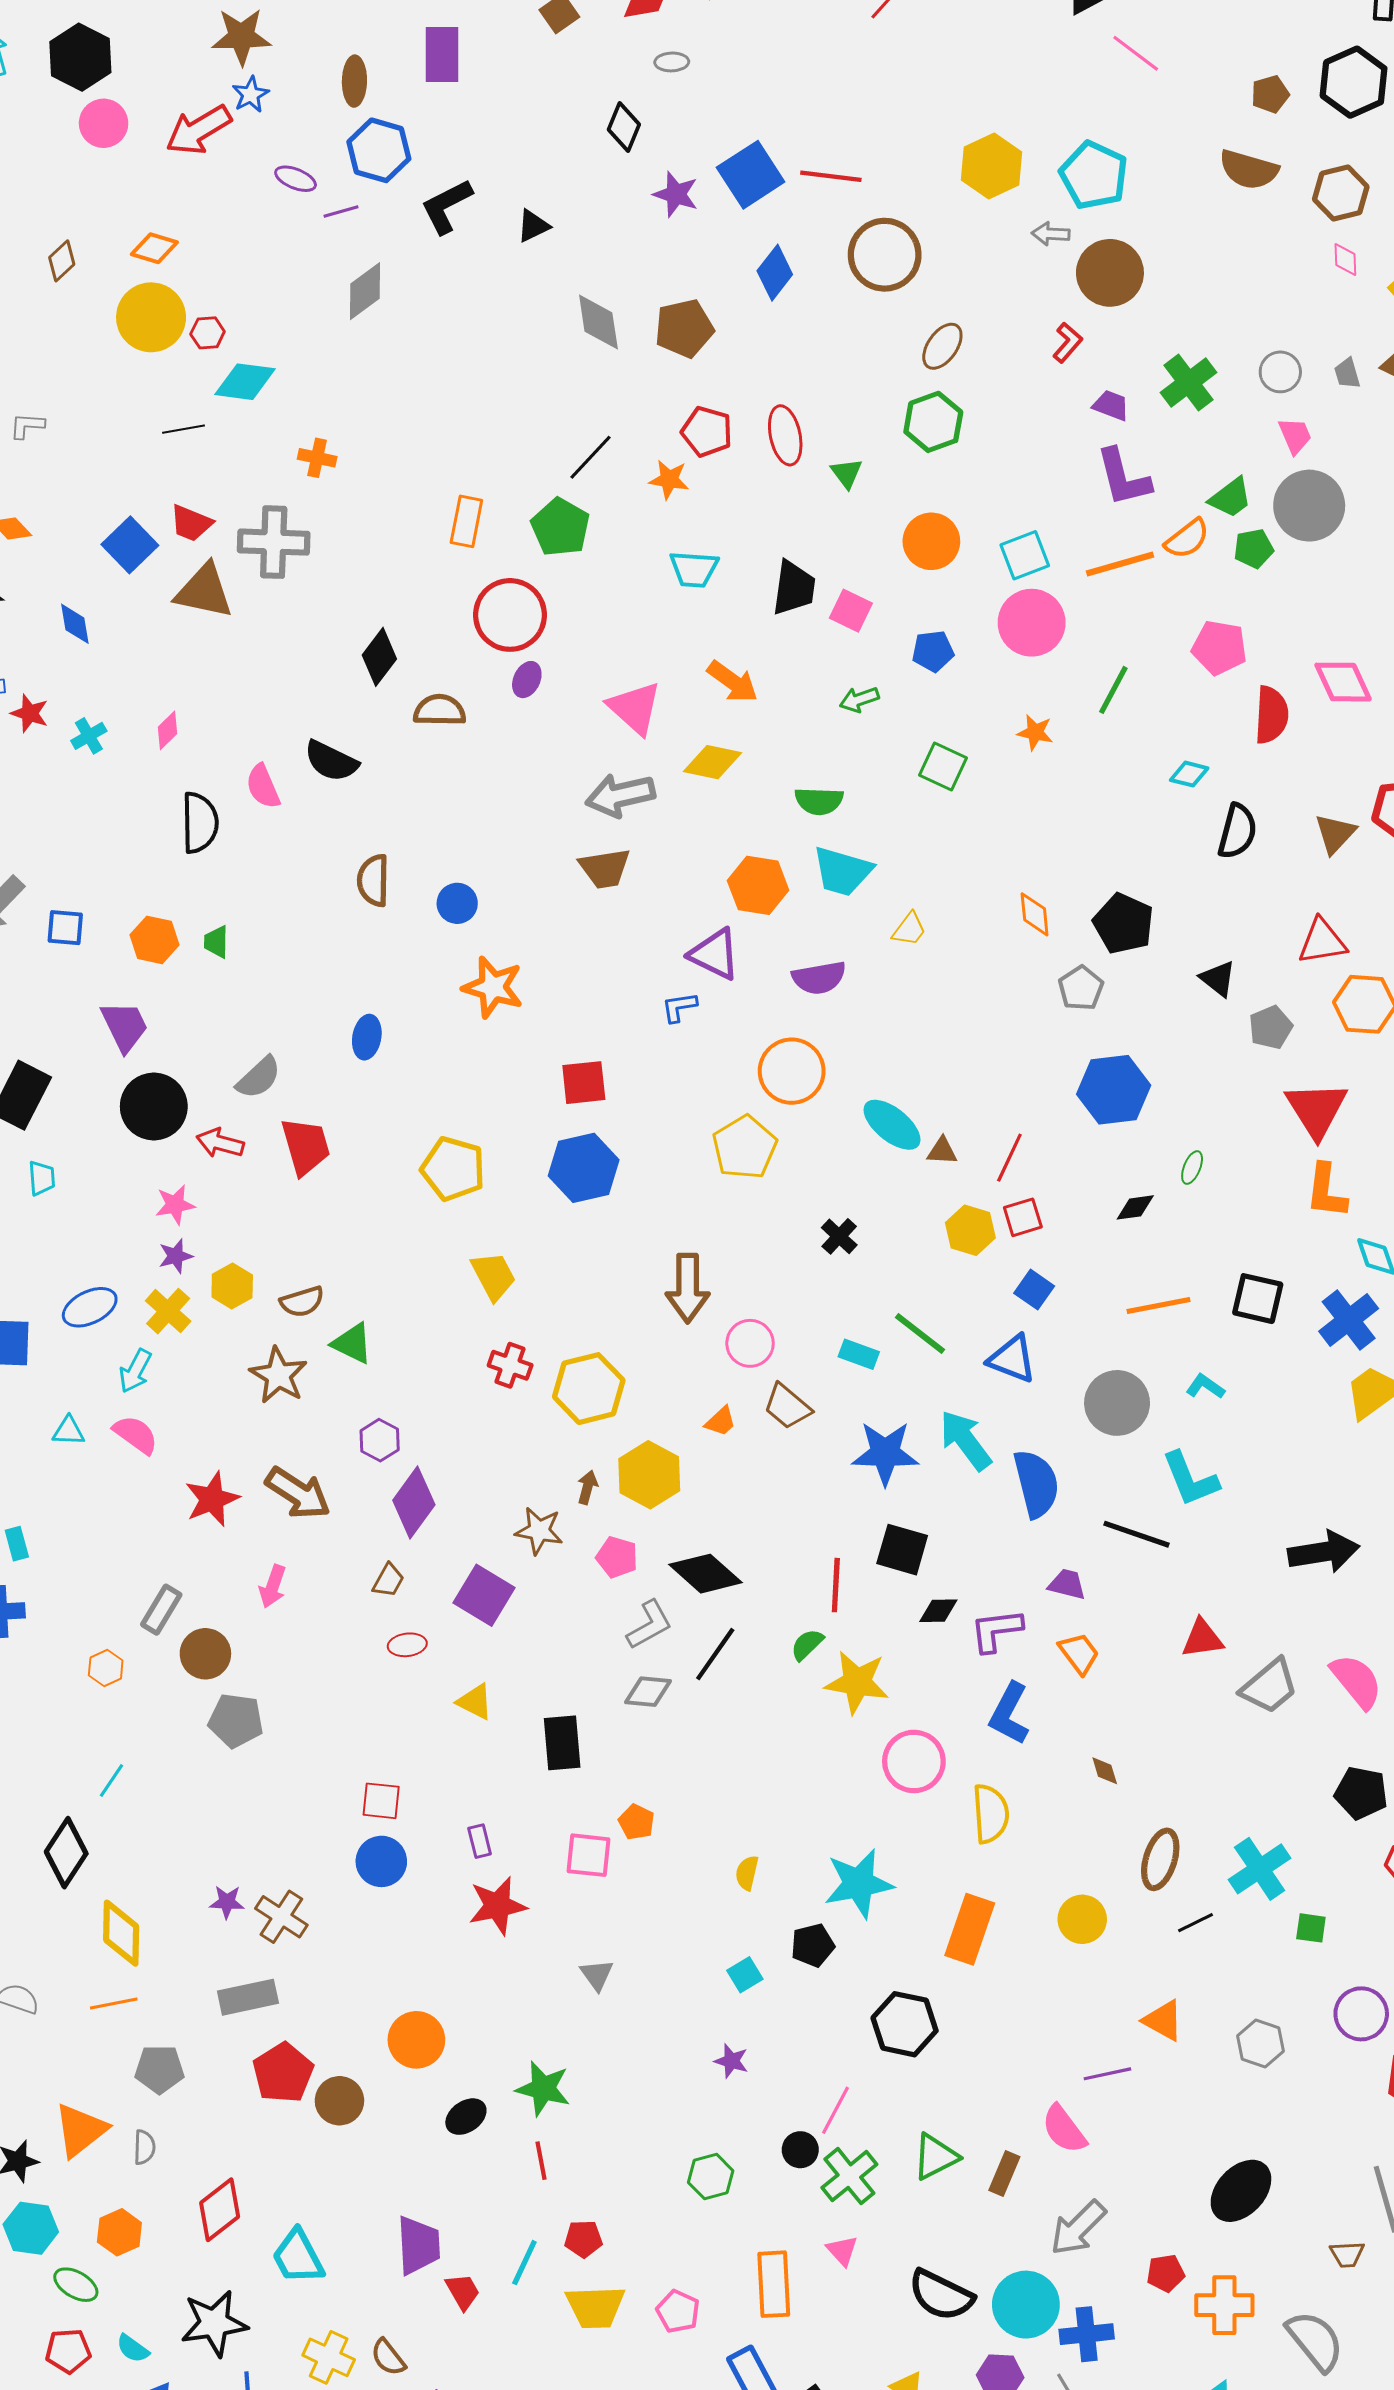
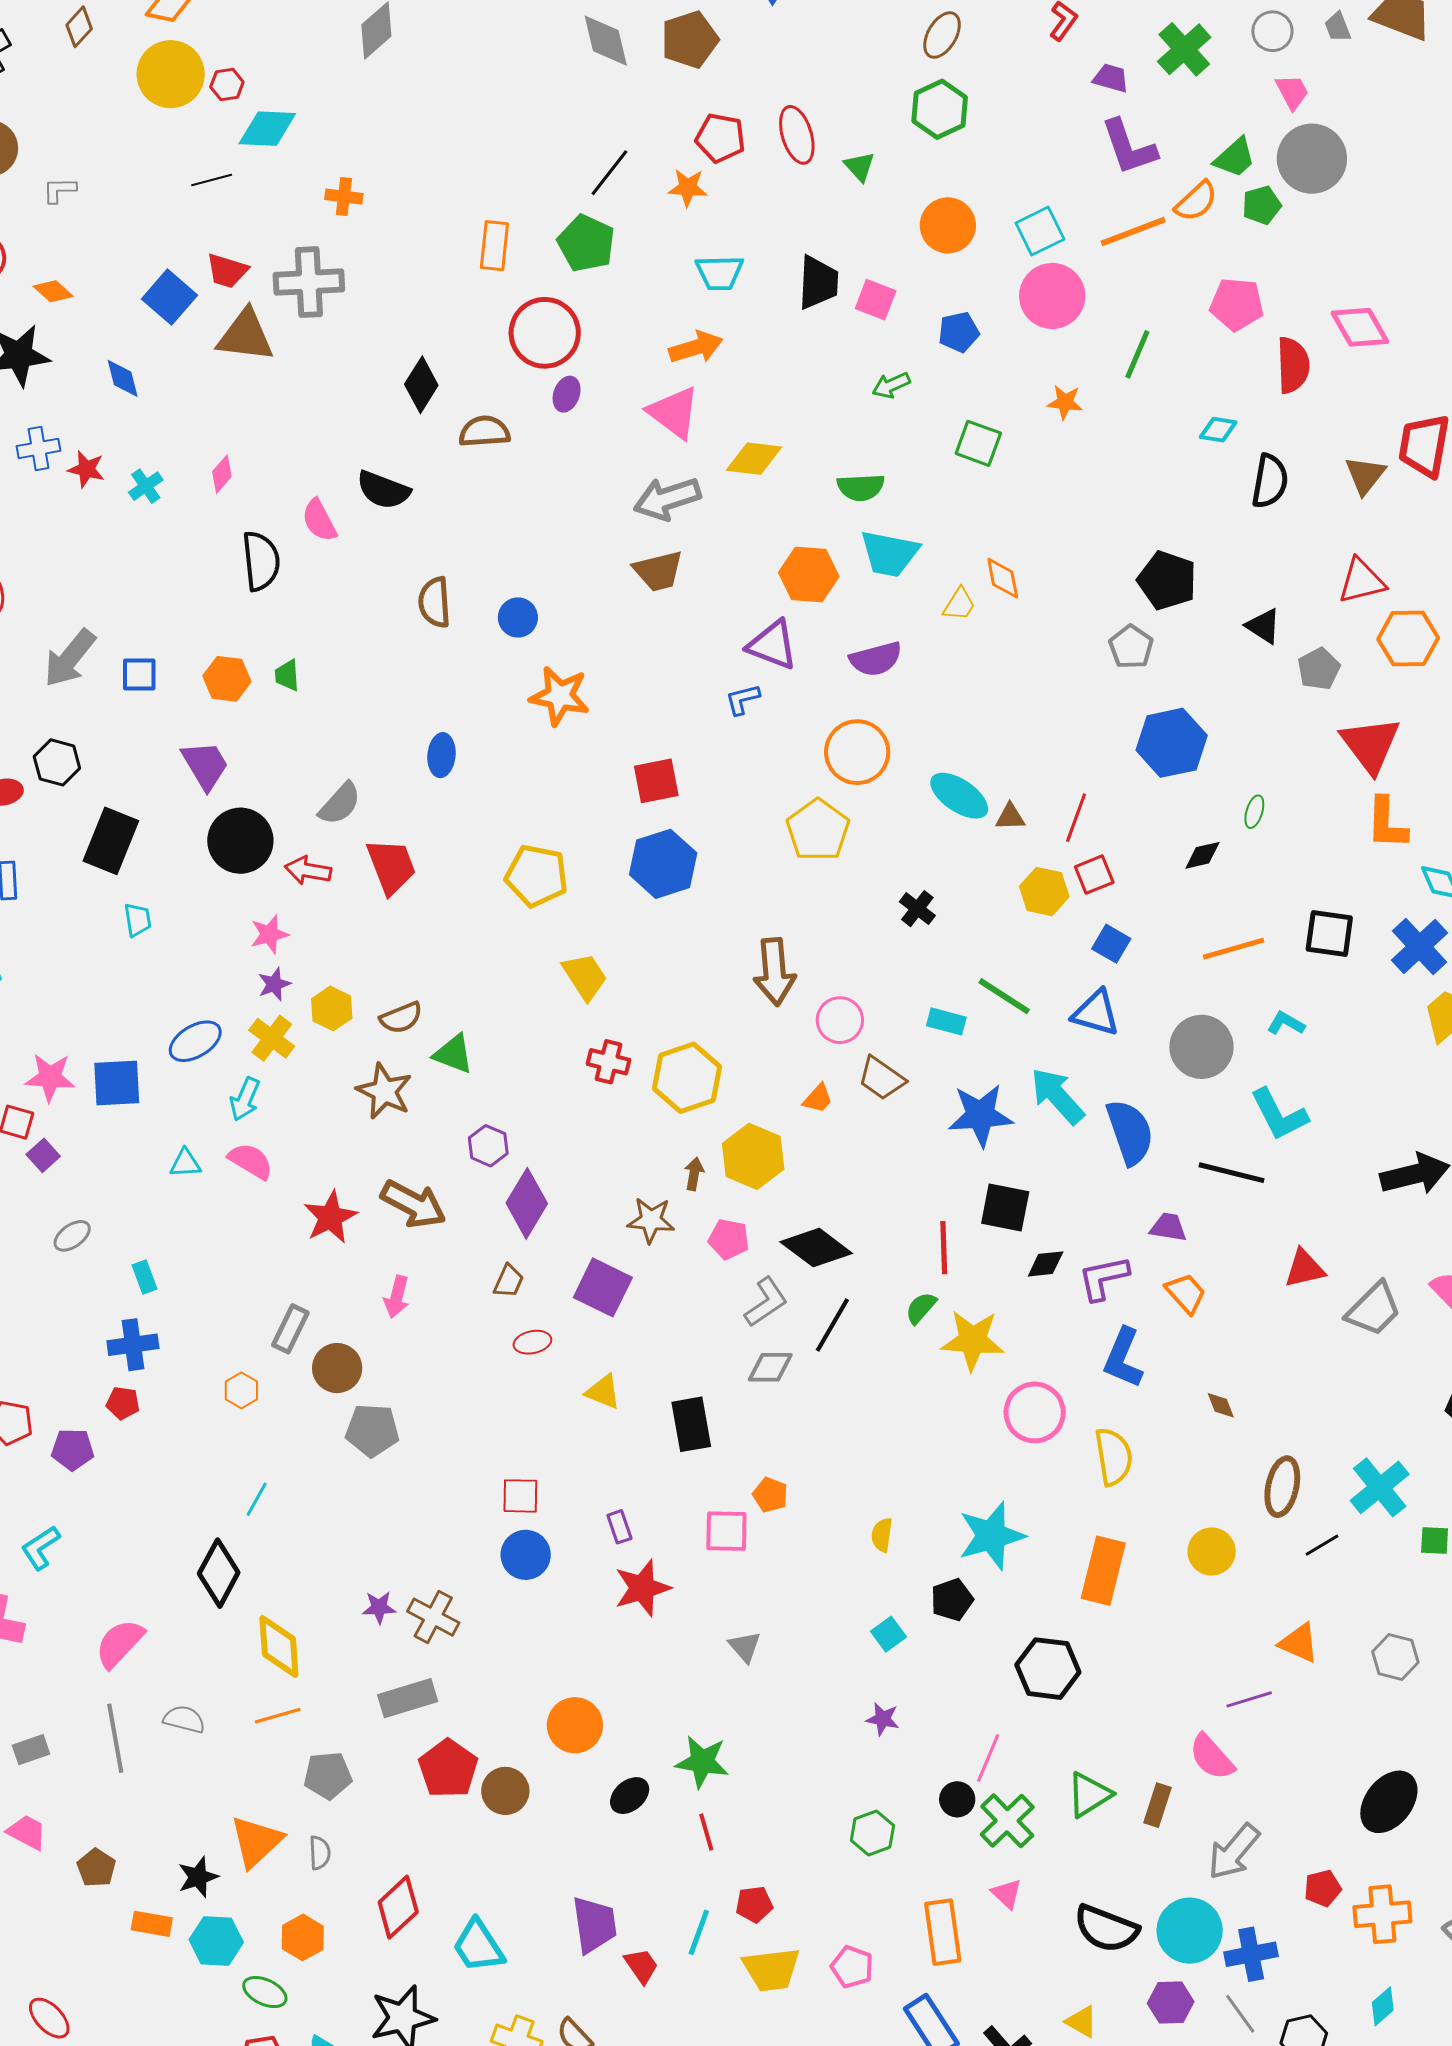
orange arrow: (733, 682) -> (696, 347), moved, turned -48
orange diamond: (1035, 914) -> (1003, 578), moved

